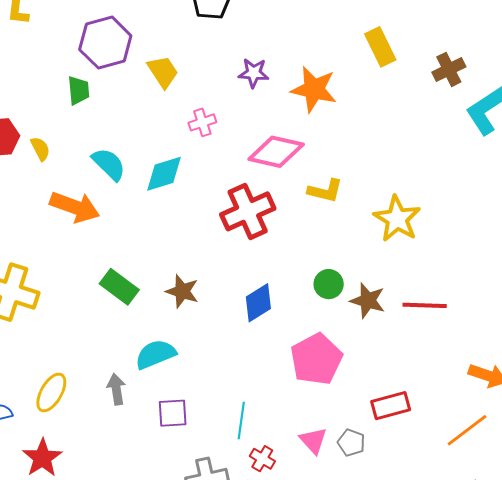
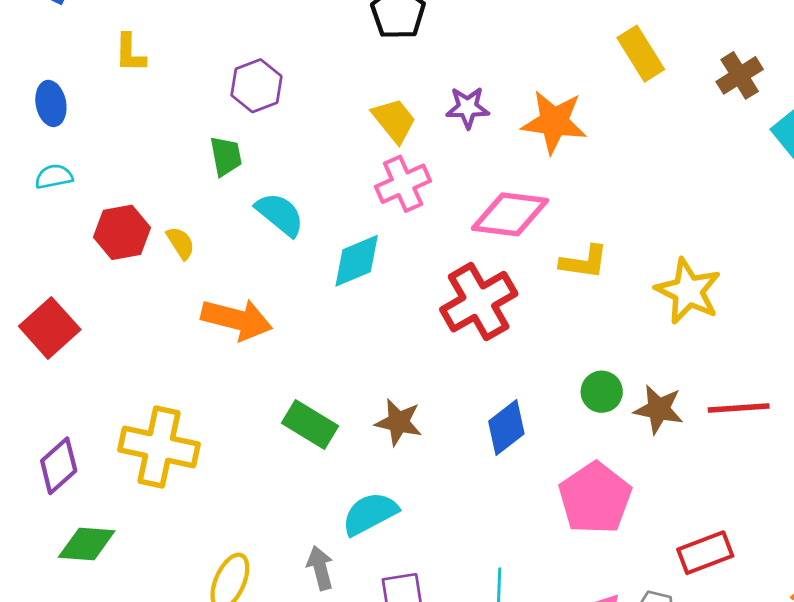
purple hexagon: (105, 43) -> (256, 86), size x0.7
yellow trapezoid: (163, 72) -> (394, 120), moved
pink cross: (202, 122) -> (403, 184), size x1.4
cyan semicircle: (109, 164) -> (280, 214), moved

